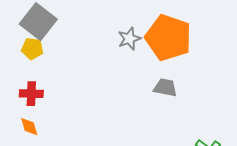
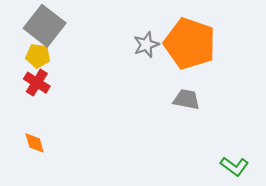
red cross: (31, 94) -> (37, 83), moved, turned 30

